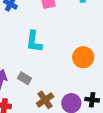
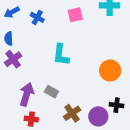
black cross: (92, 100) -> (117, 105), moved

